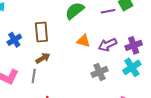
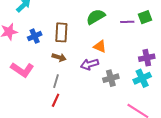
purple arrow: (107, 45) -> (89, 64), moved
brown arrow: (43, 58) -> (59, 57), turned 40
gray line: (34, 76) -> (56, 81), moved

